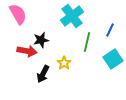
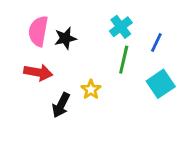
pink semicircle: (18, 14) -> (38, 31), moved, turned -140
cyan cross: (72, 16) -> (121, 27), moved, size x0.7
black star: (41, 40) -> (65, 38), moved

